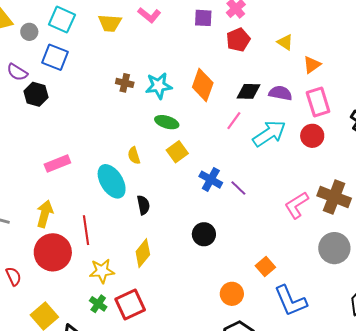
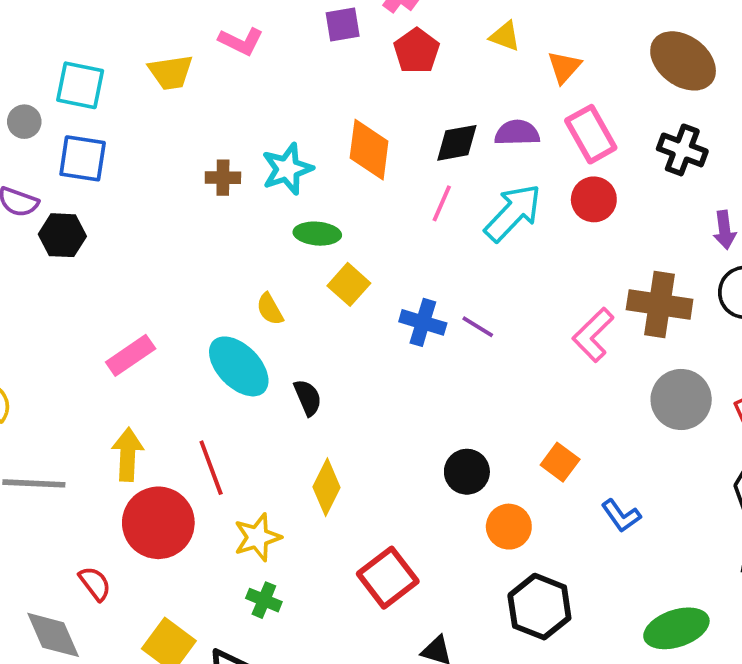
black circle: (204, 234) -> (467, 472), moved
blue L-shape: (291, 301) -> (621, 516), size x0.6
red square: (130, 304) -> (388, 578), moved

